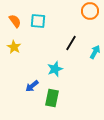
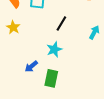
black line: (71, 43) -> (61, 23), moved

